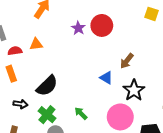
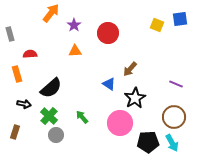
purple star: (78, 28) -> (74, 25), moved
orange triangle: (36, 44) -> (75, 51), moved
red semicircle: (15, 51) -> (30, 54), moved

